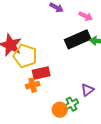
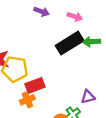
purple triangle: (87, 90) -> (88, 97), turned 32

